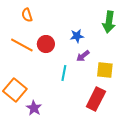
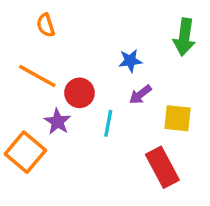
red circle: (46, 44) -> (79, 93), moved
red rectangle: (96, 99) -> (162, 167), turned -55
purple star: (34, 108) -> (58, 122), moved

